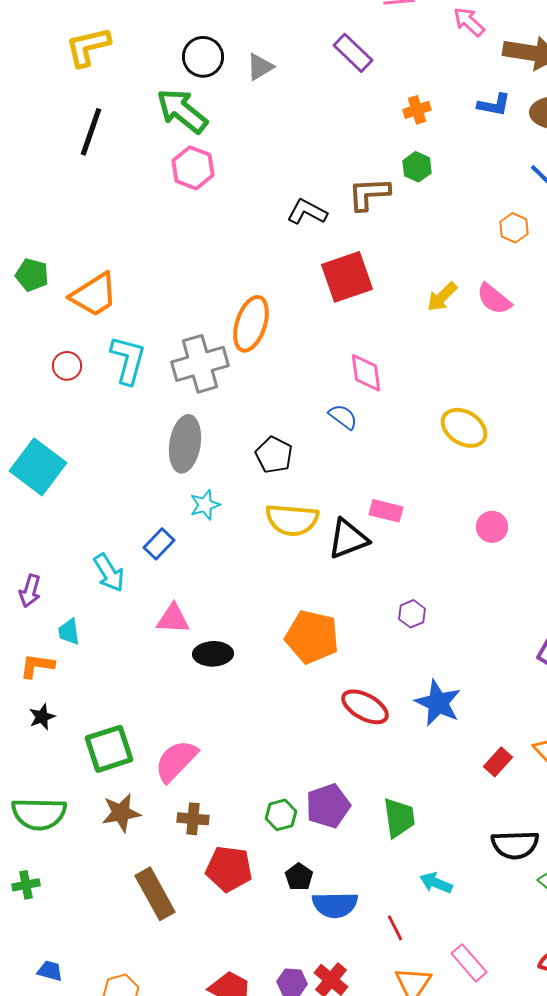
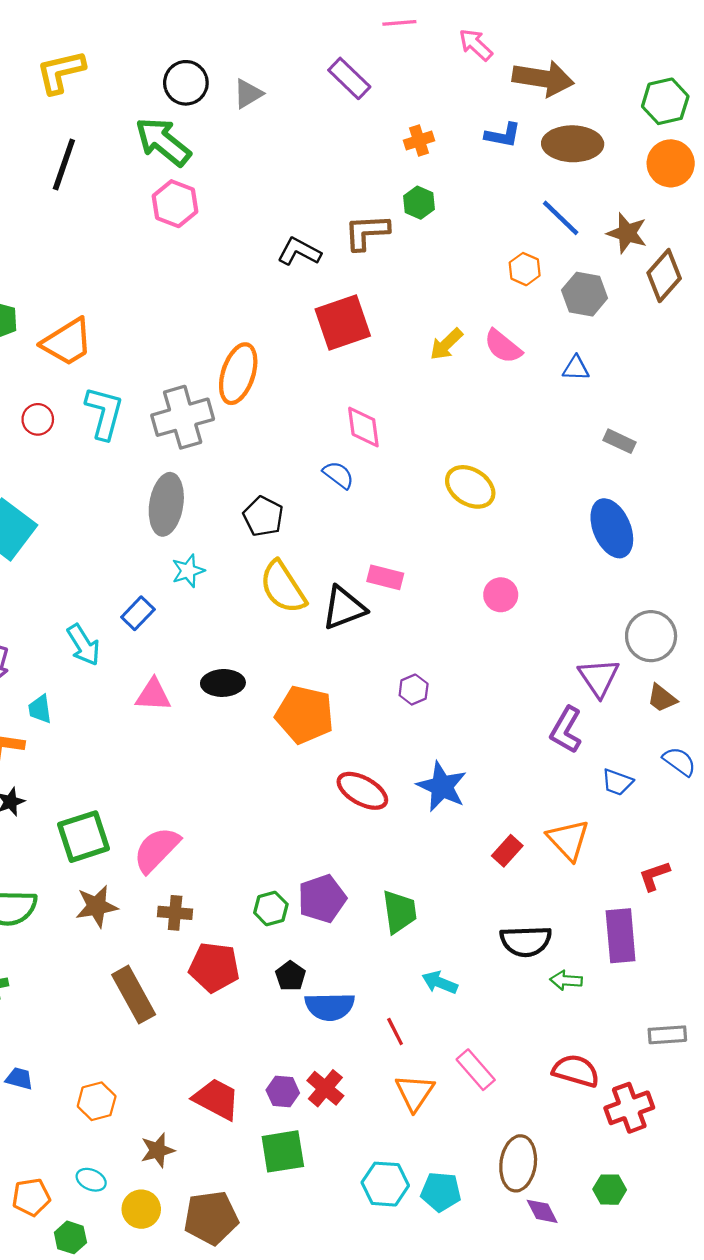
yellow semicircle: (292, 520) -> (283, 587), turned 52
black ellipse: (213, 654) -> (223, 683), moved

